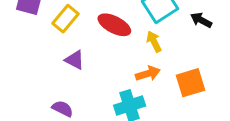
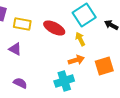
yellow rectangle: (66, 19) -> (22, 24), turned 60
purple triangle: (75, 60) -> (15, 49), moved

